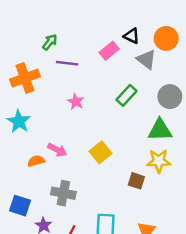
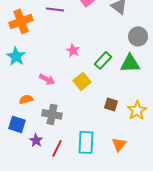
green rectangle: (127, 95) -> (103, 60), moved
pink star: (76, 102) -> (73, 50), moved
orange semicircle: (36, 161) -> (26, 99), moved
yellow star: (159, 161) -> (137, 110), moved, turned -30

